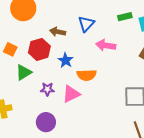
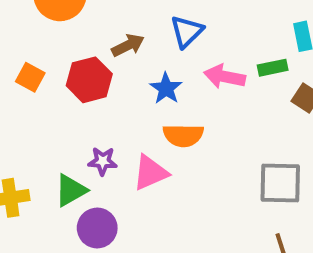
green rectangle: (125, 17) -> (273, 68), moved
brown arrow: (58, 32) -> (128, 45), turned 140
blue star: (66, 60) -> (166, 88), moved
green triangle: (24, 72) -> (71, 190), moved

